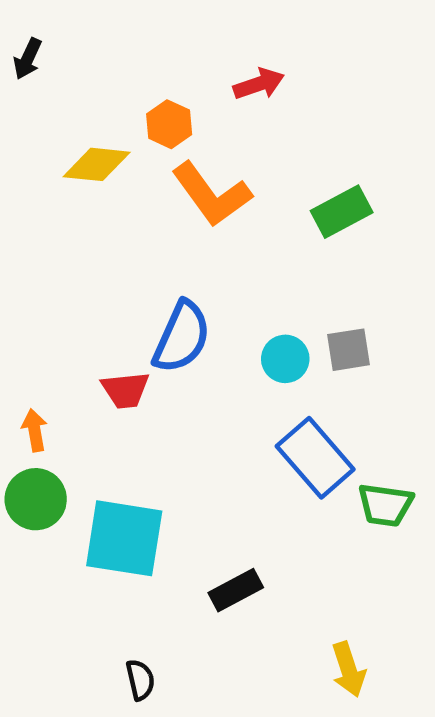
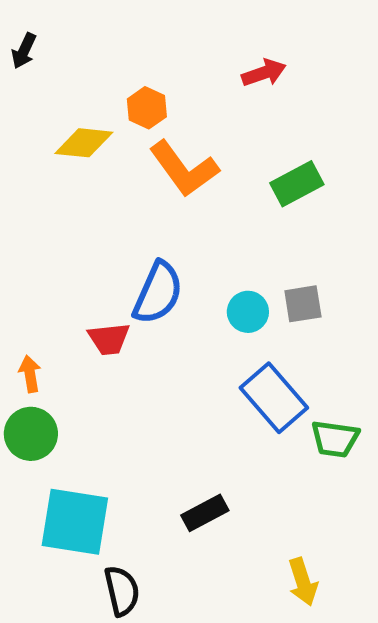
red arrow: (259, 84) -> (264, 73), moved
cyan square: (124, 538) -> (75, 522), moved
black semicircle: (140, 680) -> (122, 591), size x1.4

